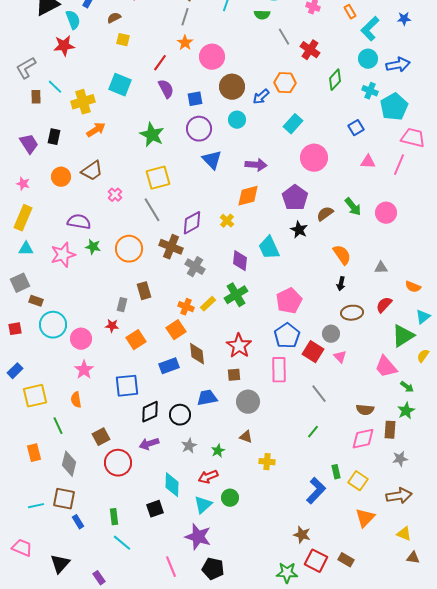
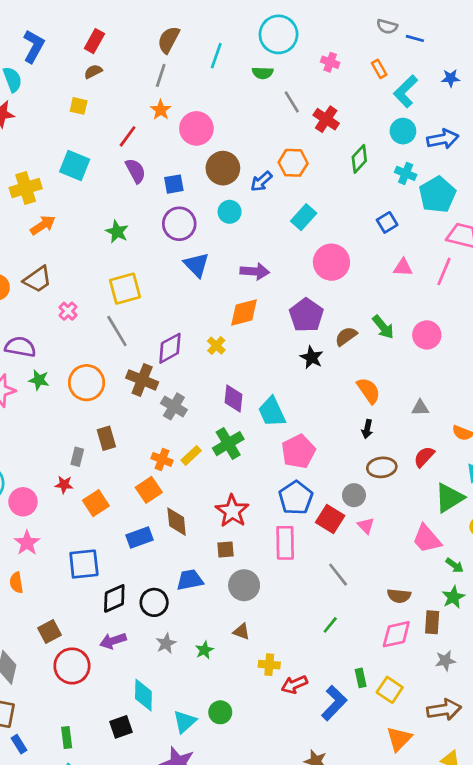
brown semicircle: (114, 18) -> (93, 71), moved
green star: (152, 135) -> (117, 232), size x0.7
cyan trapezoid: (269, 248) -> (272, 412), moved
red arrow: (208, 477) -> (294, 685), moved

